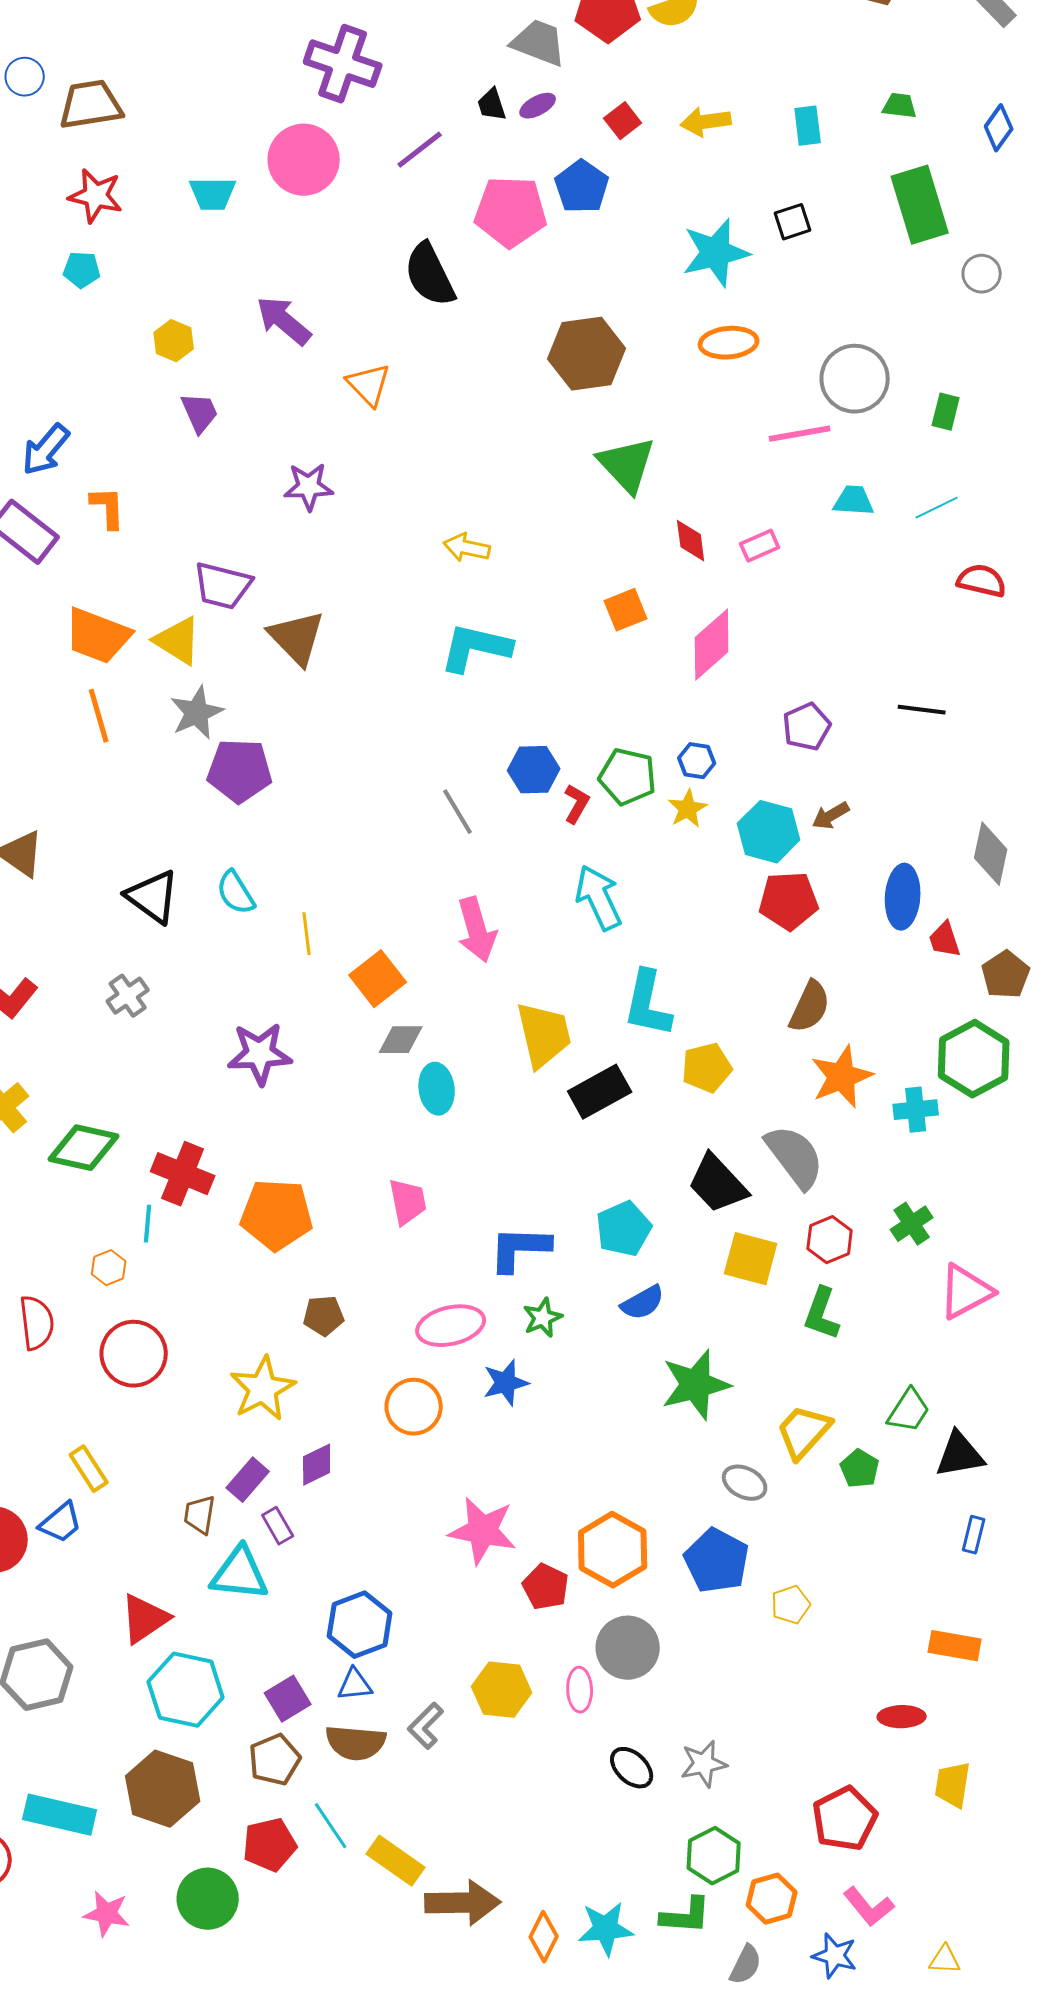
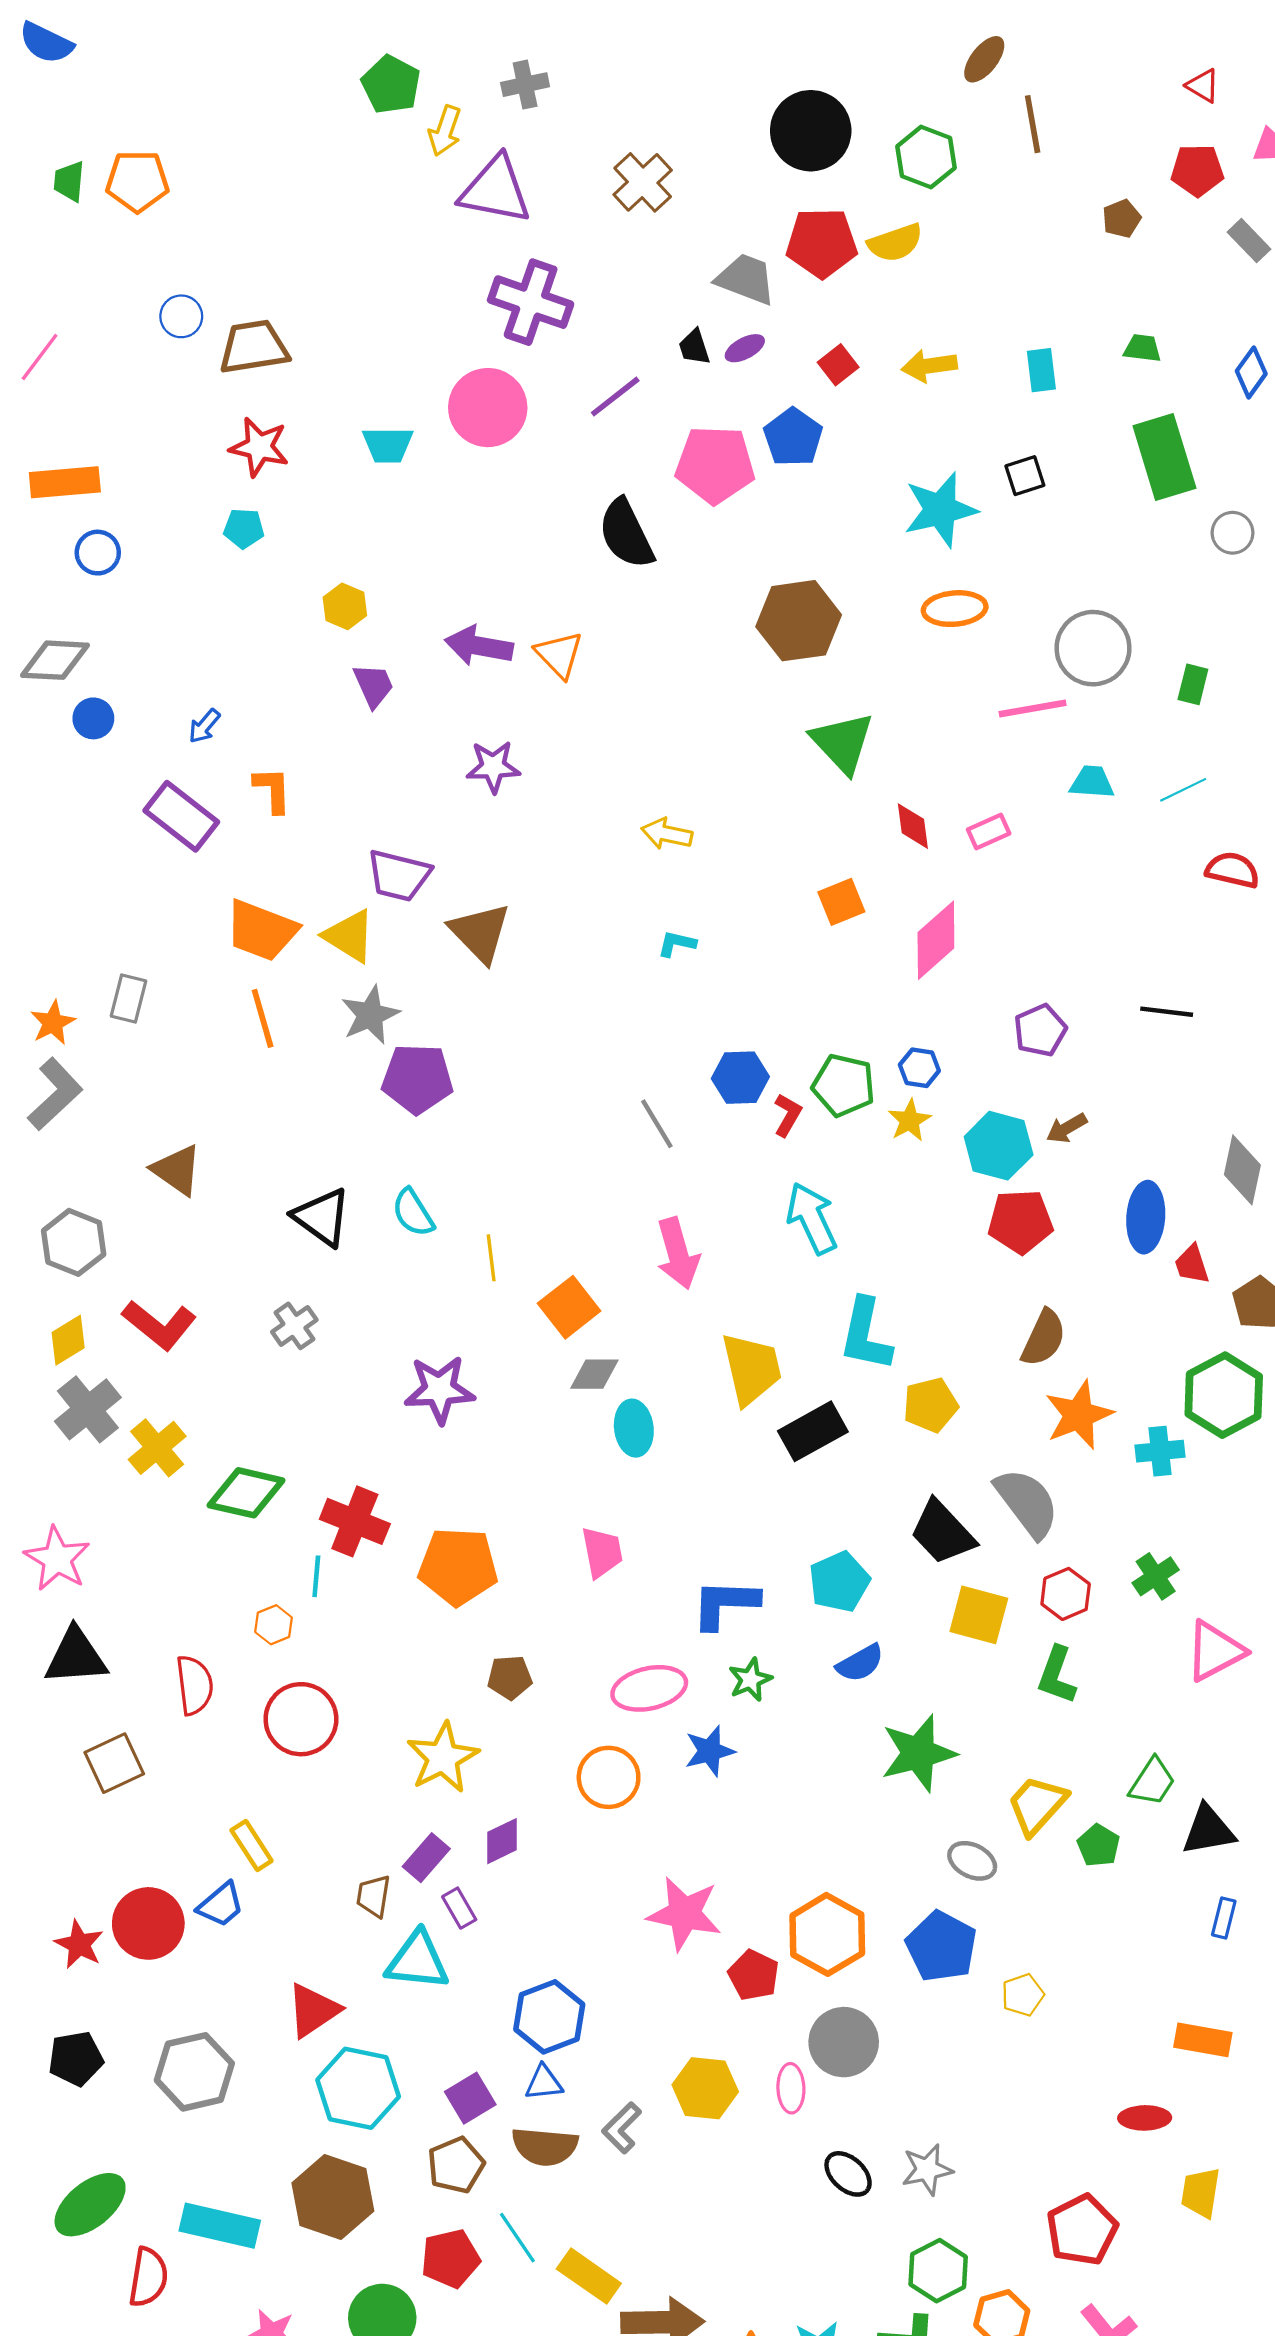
purple arrow: (284, 321) -> (479, 646), moved, turned -30
blue arrow: (46, 450) -> (204, 726), size x0.6
cyan L-shape: (476, 648) -> (677, 944), size x0.5

